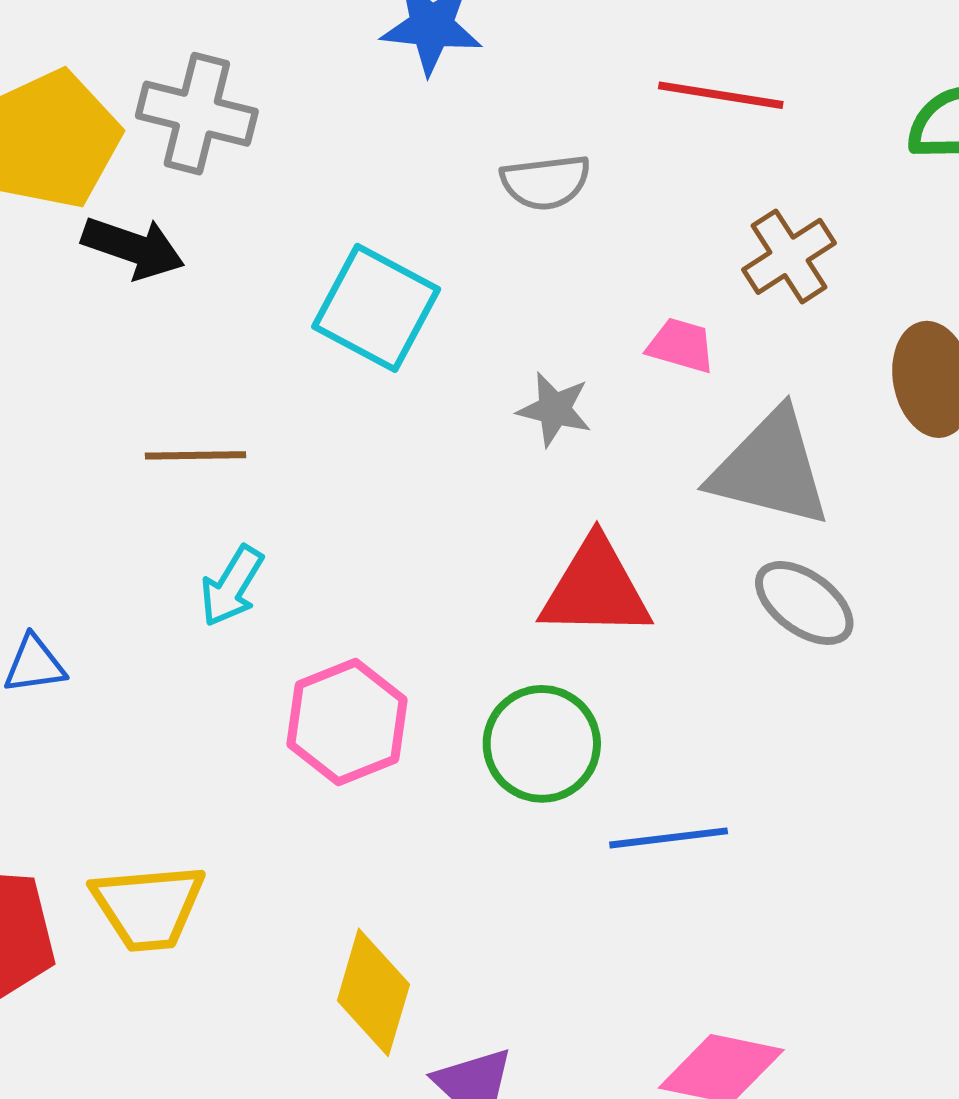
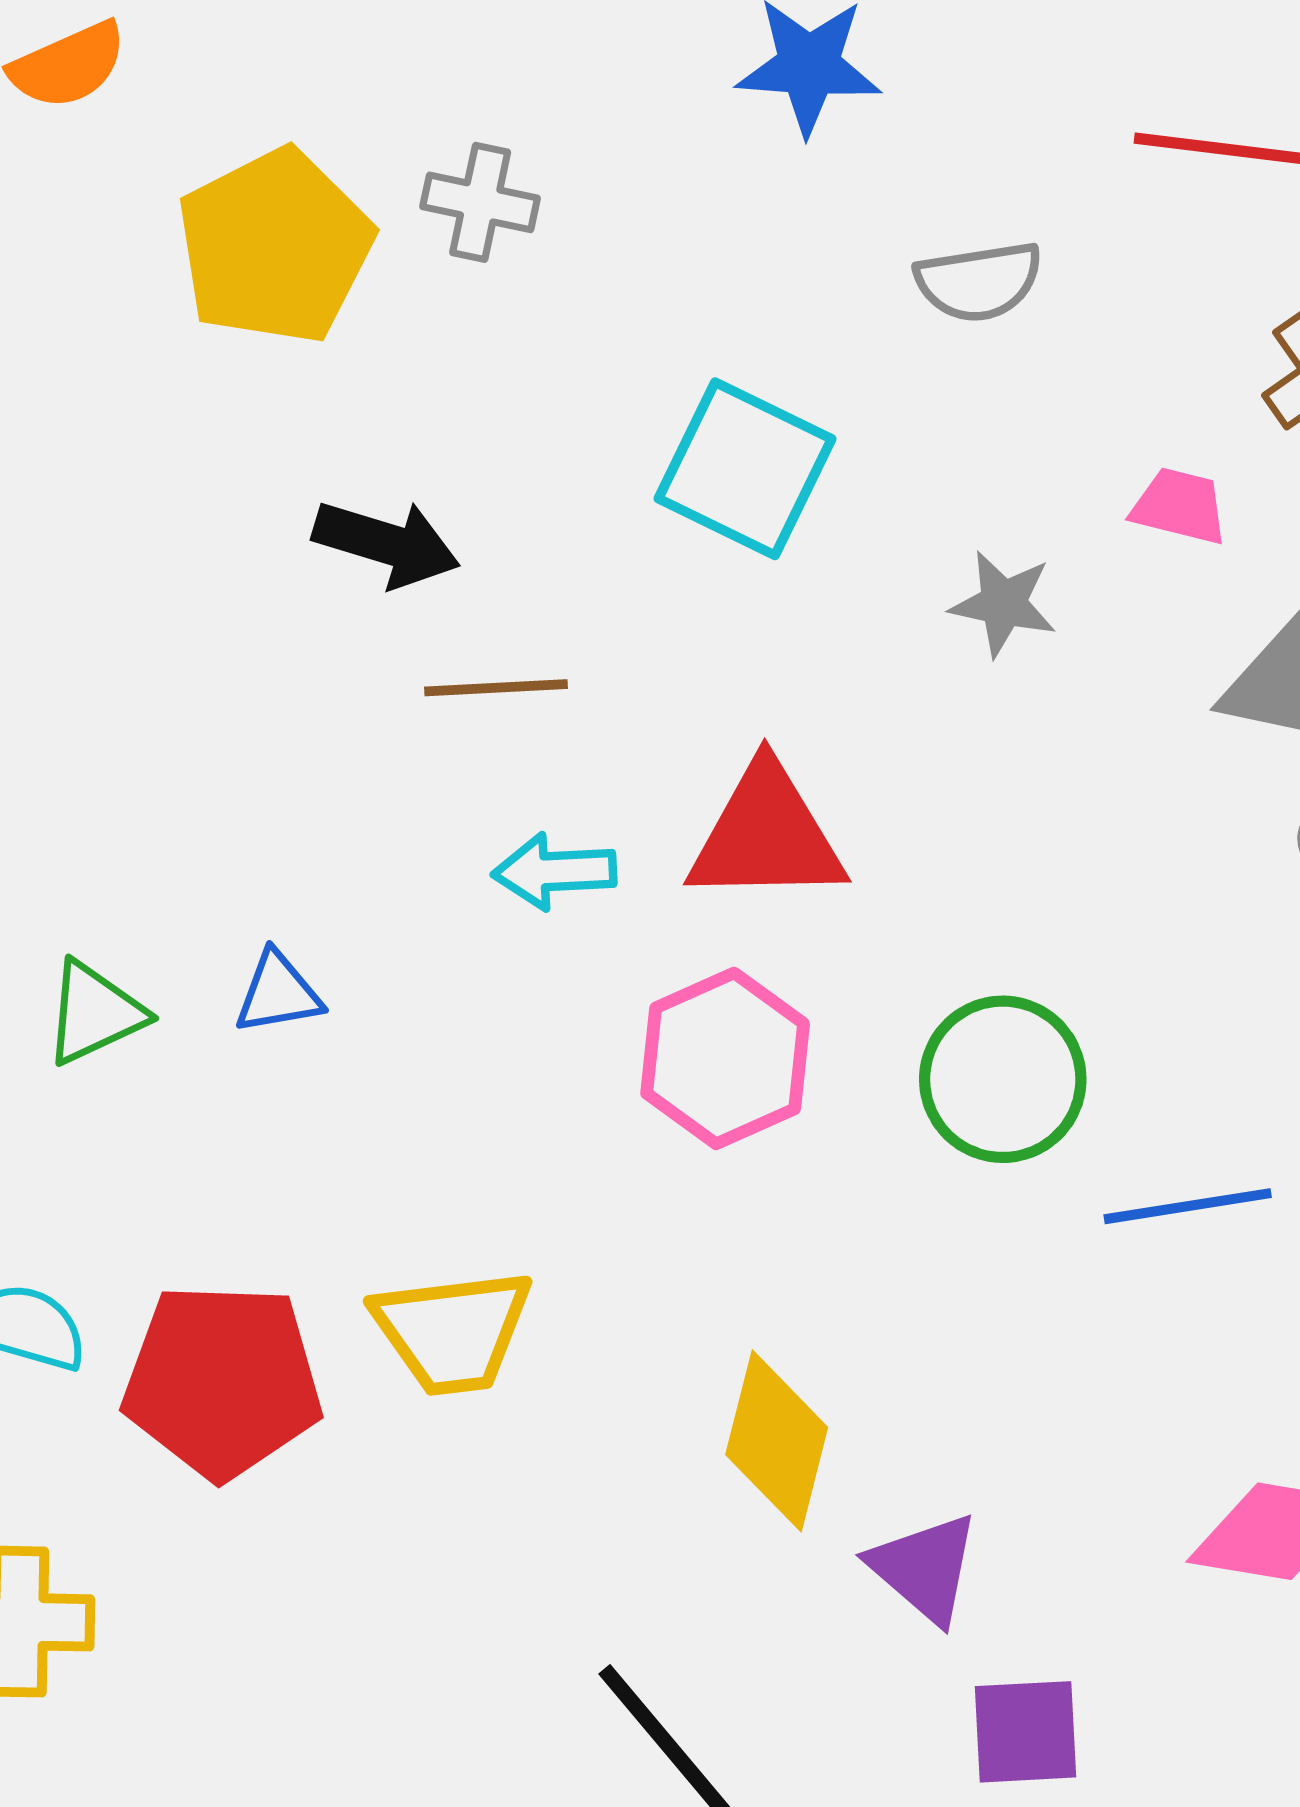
gray cross: (197, 114) -> (480, 202), size x0.7
black arrow: (133, 248) -> (386, 543), moved
cyan arrow: (232, 586) -> (554, 871), turned 58
red triangle: (596, 589) -> (766, 835), moved

